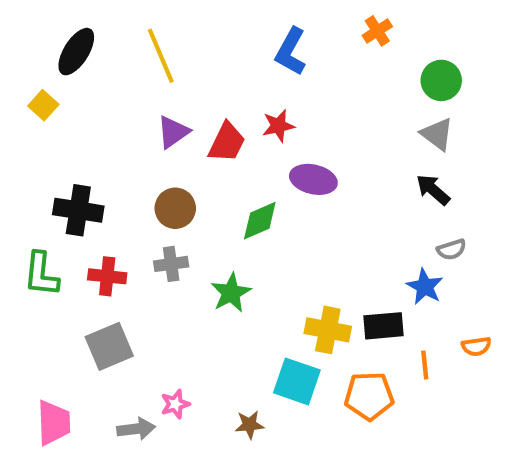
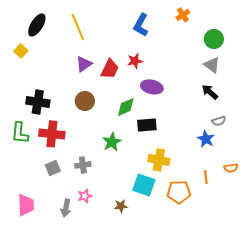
gray cross: (171, 264) -> (83, 165), moved
red cross: (107, 276) -> (52, 134), size x1.4
black rectangle: (383, 326) -> (147, 125), moved
gray square: (109, 346) -> (53, 168), size x0.7
gray arrow: (136, 429) -> (66, 208), turned 108

